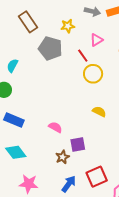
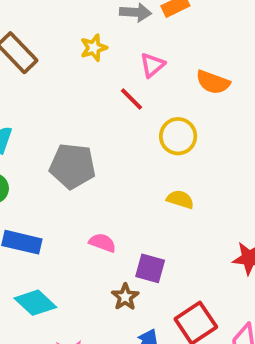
gray pentagon: (50, 48) -> (73, 166), moved
yellow circle: (93, 74) -> (178, 136), moved
purple square: (78, 145) -> (150, 268), turned 35

